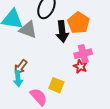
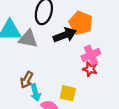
black arrow: (62, 31) -> (65, 35), turned -95
cyan arrow: (18, 79) -> (35, 93), moved

